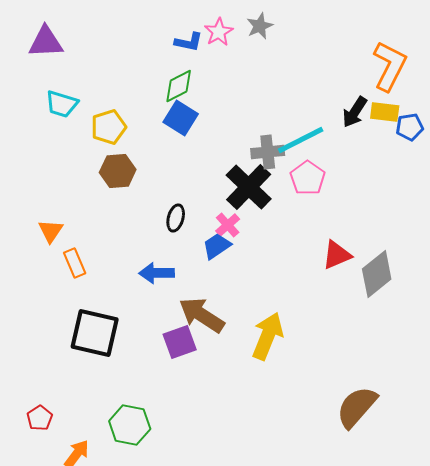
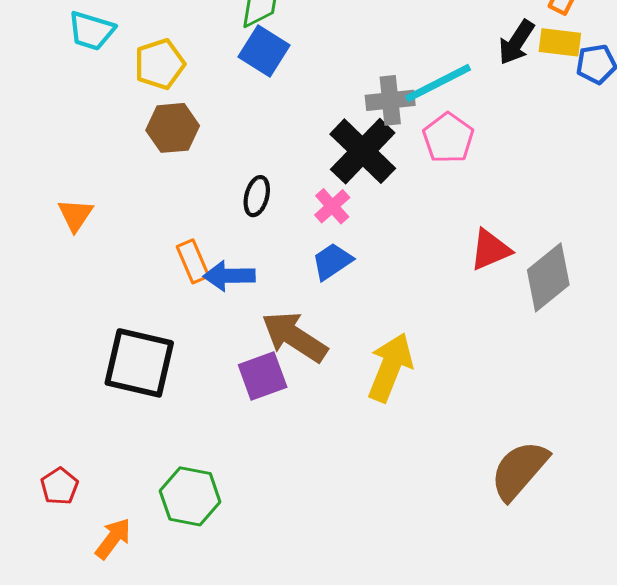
blue trapezoid: (217, 246) -> (332, 261), moved
orange rectangle: (75, 263) -> (193, 261), moved

